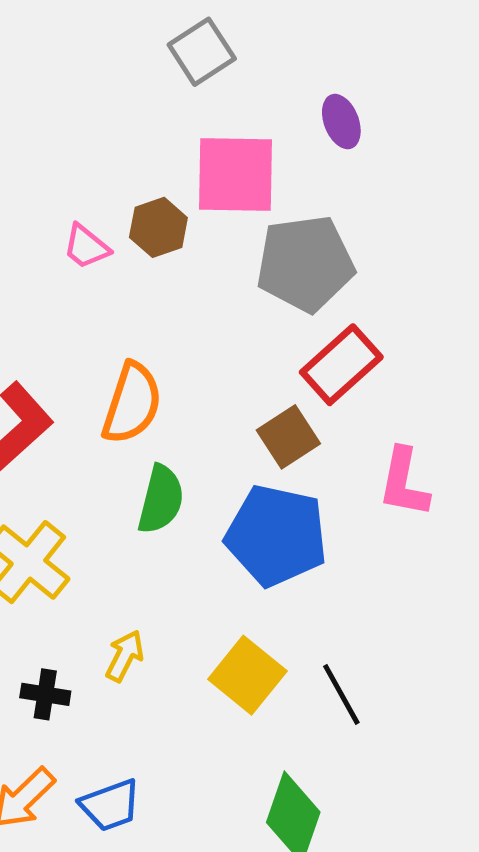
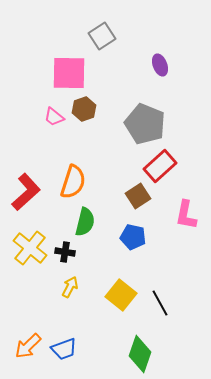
pink square: (235, 174) -> (69, 73), moved
gray pentagon: (305, 264) -> (145, 124), turned 30
blue pentagon: (276, 536) -> (133, 237), size x0.6
black cross: (45, 694) -> (65, 252), moved

